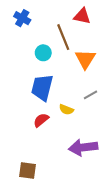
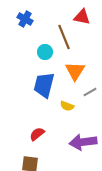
orange triangle: (85, 59) -> (75, 71), moved
red semicircle: (41, 120) -> (37, 134), moved

